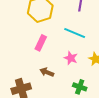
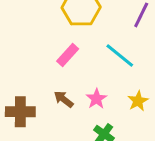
pink star: (71, 58) -> (96, 99), moved

